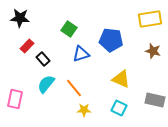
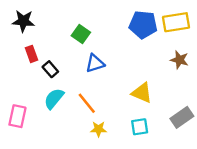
blue pentagon: (111, 40) -> (143, 25), moved
red rectangle: (27, 46) -> (32, 54), turned -64
gray rectangle: (155, 100) -> (182, 117), turned -48
cyan square: (119, 108) -> (140, 127), turned -35

